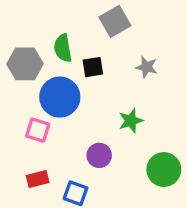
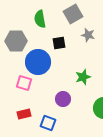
green semicircle: (63, 48) -> (40, 19), moved
gray star: (146, 67) -> (88, 35), moved

